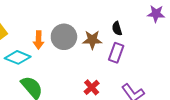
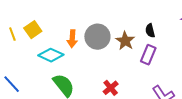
brown star: (92, 40) -> (125, 41), turned 30
red cross: (92, 87) -> (111, 88), moved

